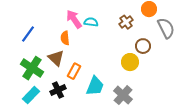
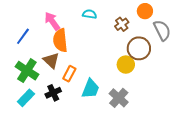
pink arrow: (74, 19) -> (52, 21), moved
cyan semicircle: (91, 22) -> (89, 14), moved
orange semicircle: (65, 38) -> (60, 40), size x1.6
brown circle: (143, 46) -> (139, 48), size x1.5

